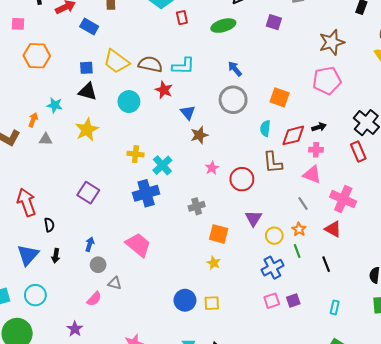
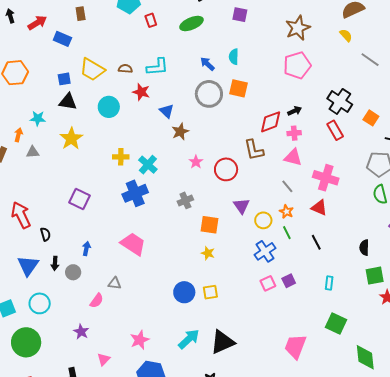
brown semicircle: (150, 64) -> (125, 69), size x0.6
orange square: (280, 97) -> (239, 88), moved
cyan semicircle: (265, 128) -> (234, 57), moved
gray circle: (98, 265) -> (73, 272), moved

